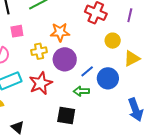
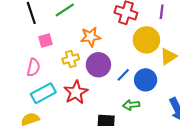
yellow circle: (113, 41) -> (146, 40), size x1.6
green arrow: (81, 91) -> (131, 105), moved

